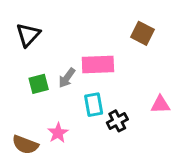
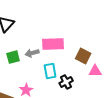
brown square: (143, 33) -> (83, 56), moved
gray arrow: (67, 78) -> (32, 53), turned 40

